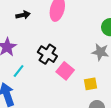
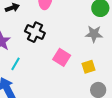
black cross: (47, 54) -> (35, 32), moved

